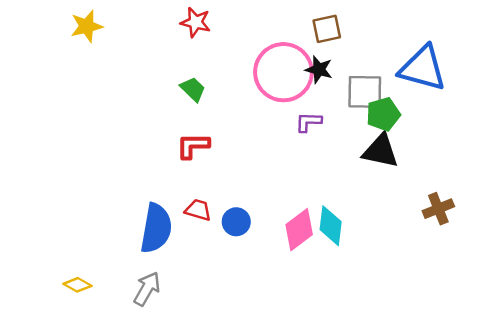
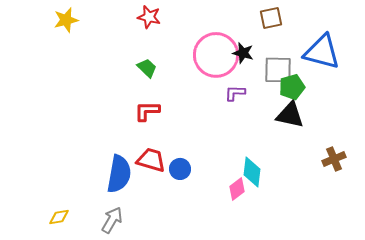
brown square: (327, 29) -> (271, 18), moved
red trapezoid: (198, 210) -> (151, 160), size x1.4
pink diamond: (299, 230) -> (237, 189), moved, size x0.7
yellow diamond: (77, 285) -> (59, 217), turned -40

